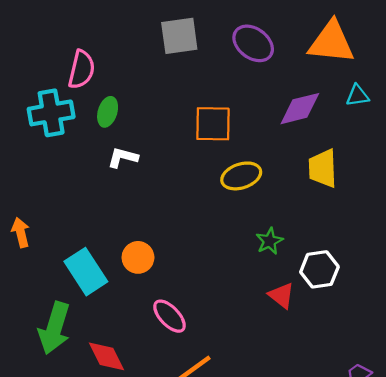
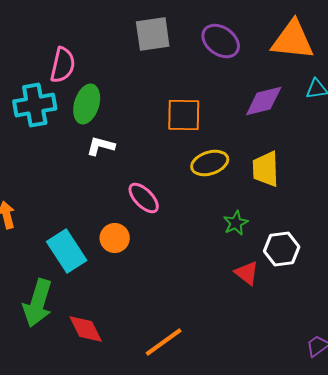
green ellipse: (108, 112) -> (87, 104), size x1.4
yellow trapezoid: (323, 168) -> (266, 169), moved
pink ellipse: (169, 316) -> (144, 198), moved

